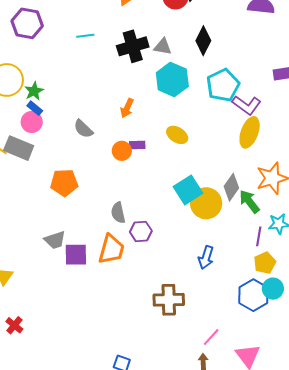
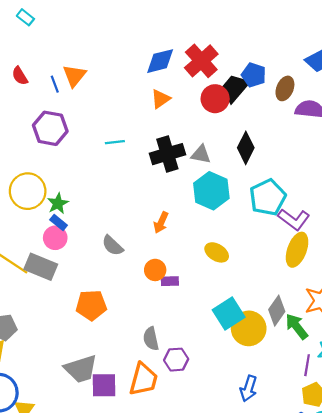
purple rectangle: (137, 145) -> (170, 281), moved
gray trapezoid: (55, 240) -> (81, 369), size x1.4

